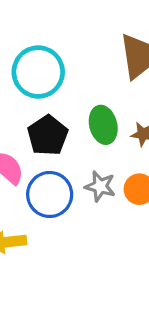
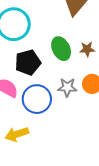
black pentagon: (48, 135) -> (28, 62), turned 30

